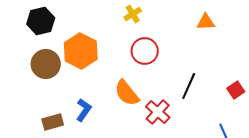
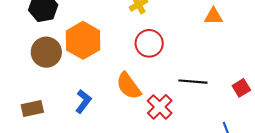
black line: (189, 86) -> (193, 82), turned 68
brown rectangle: (53, 122) -> (32, 108), moved

